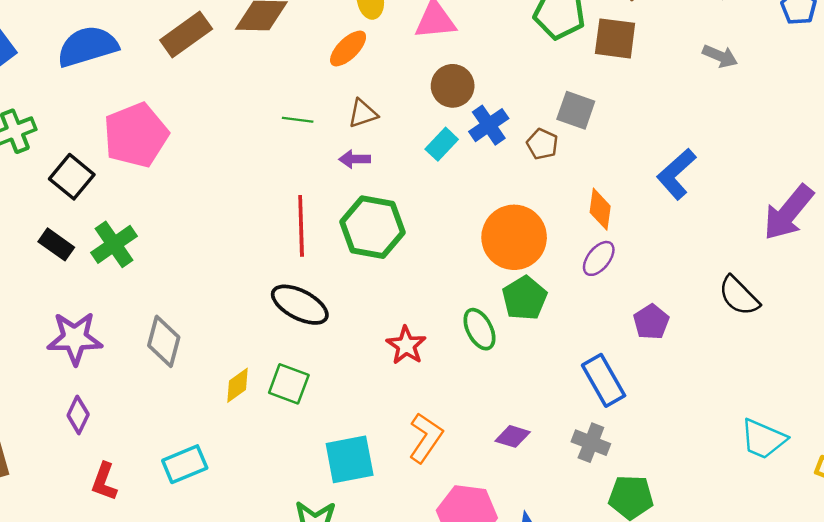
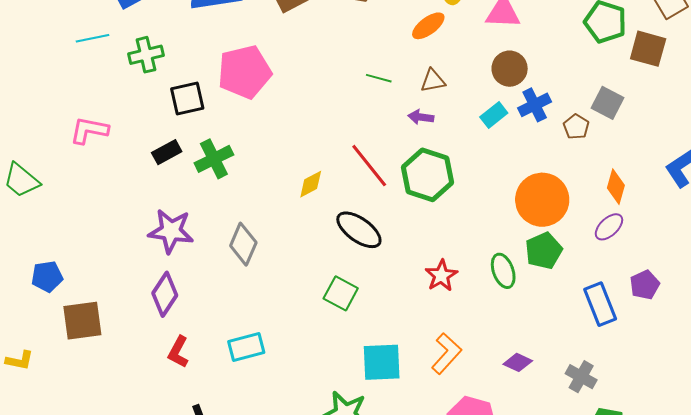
black square: (72, 177) -> (187, 99), turned 30
red line: (301, 226) -> (369, 166), turned -45
black rectangle: (56, 244) -> (167, 152), turned -72
blue rectangle: (604, 380) -> (600, 304), moved
yellow diamond: (237, 385) -> (311, 184), moved
purple diamond: (78, 415) -> (165, 294), size x1.4

